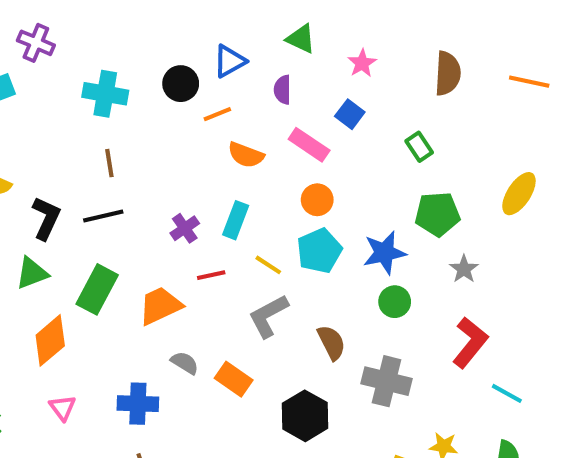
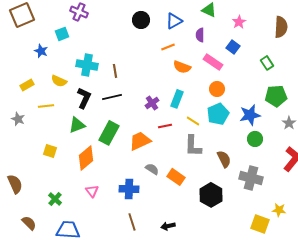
black circle: (181, 84) -> (141, 20), moved
cyan cross: (105, 94) -> (87, 65), moved
gray L-shape: (268, 316) -> (193, 146), turned -60

